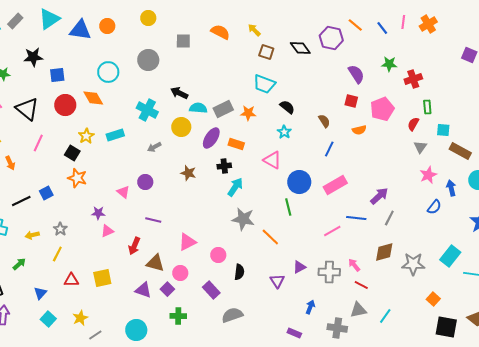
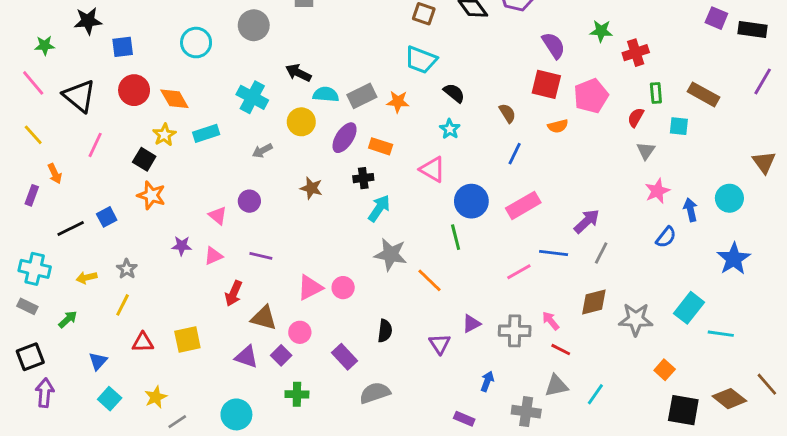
orange diamond: (93, 98) -> (174, 99), moved
red square: (351, 101) -> (546, 84), size x1.5
brown rectangle: (460, 151) -> (703, 94), moved
pink triangle: (107, 231) -> (213, 256), moved
pink circle: (218, 255) -> (343, 288), moved

